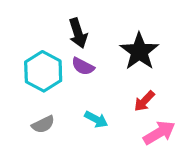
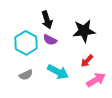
black star: (139, 51) -> (84, 31), turned 30
cyan arrow: (96, 119) -> (58, 72), size x1.5

